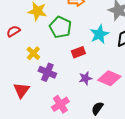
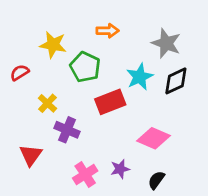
red rectangle: (78, 52) -> (110, 102), size x1.5
purple star: (85, 78) -> (120, 169), moved
black semicircle: (97, 108) -> (156, 180), moved

